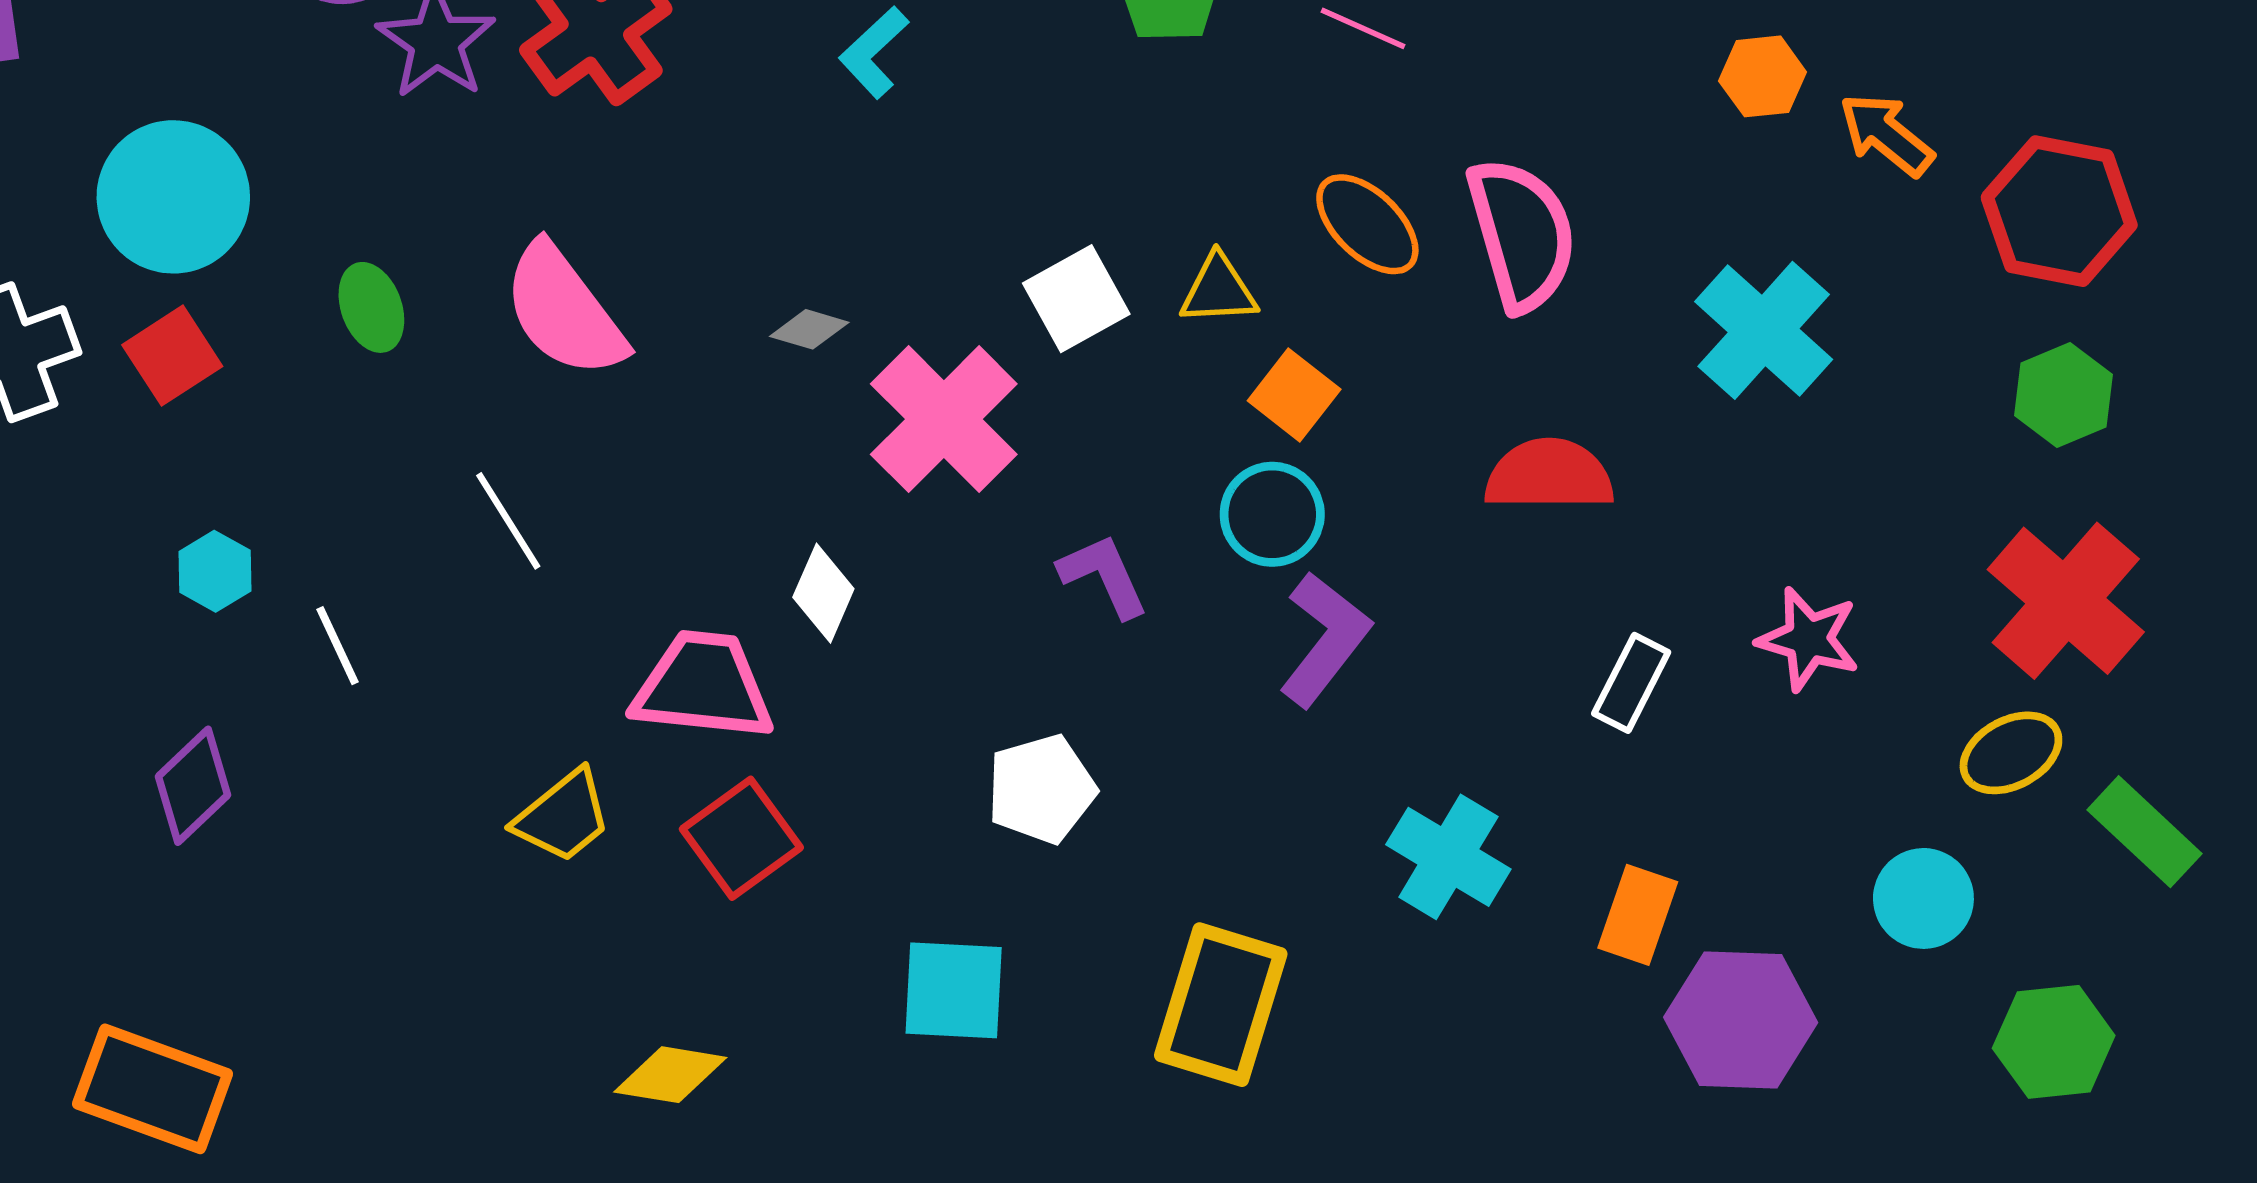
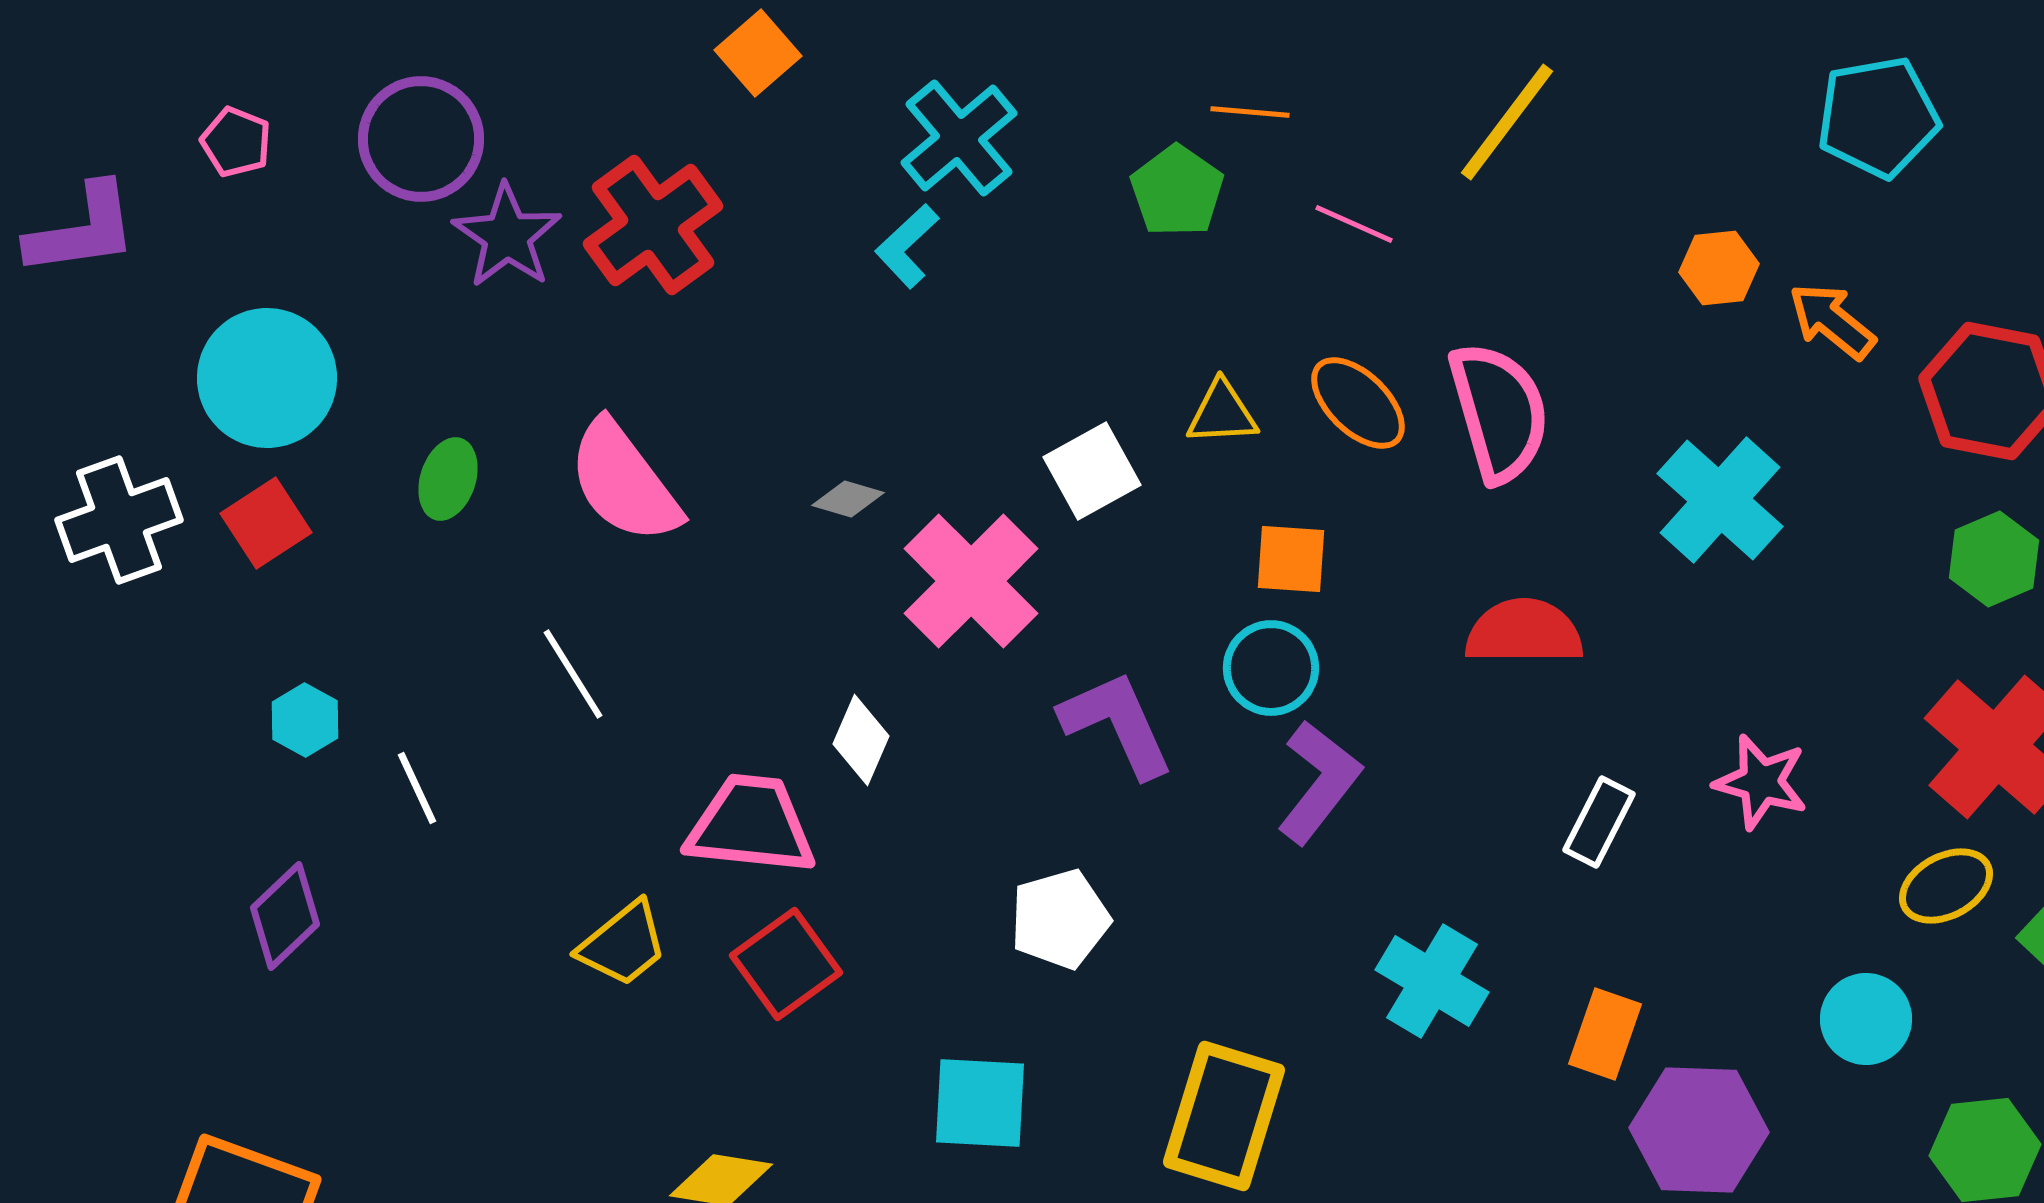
yellow triangle: (1219, 290) -> (1222, 413), moved
green ellipse: (371, 307) -> (448, 479), turned 38
orange square: (1294, 395) -> (1291, 559), turned -34
purple L-shape: (1104, 576) -> (1117, 724), size x1.4

